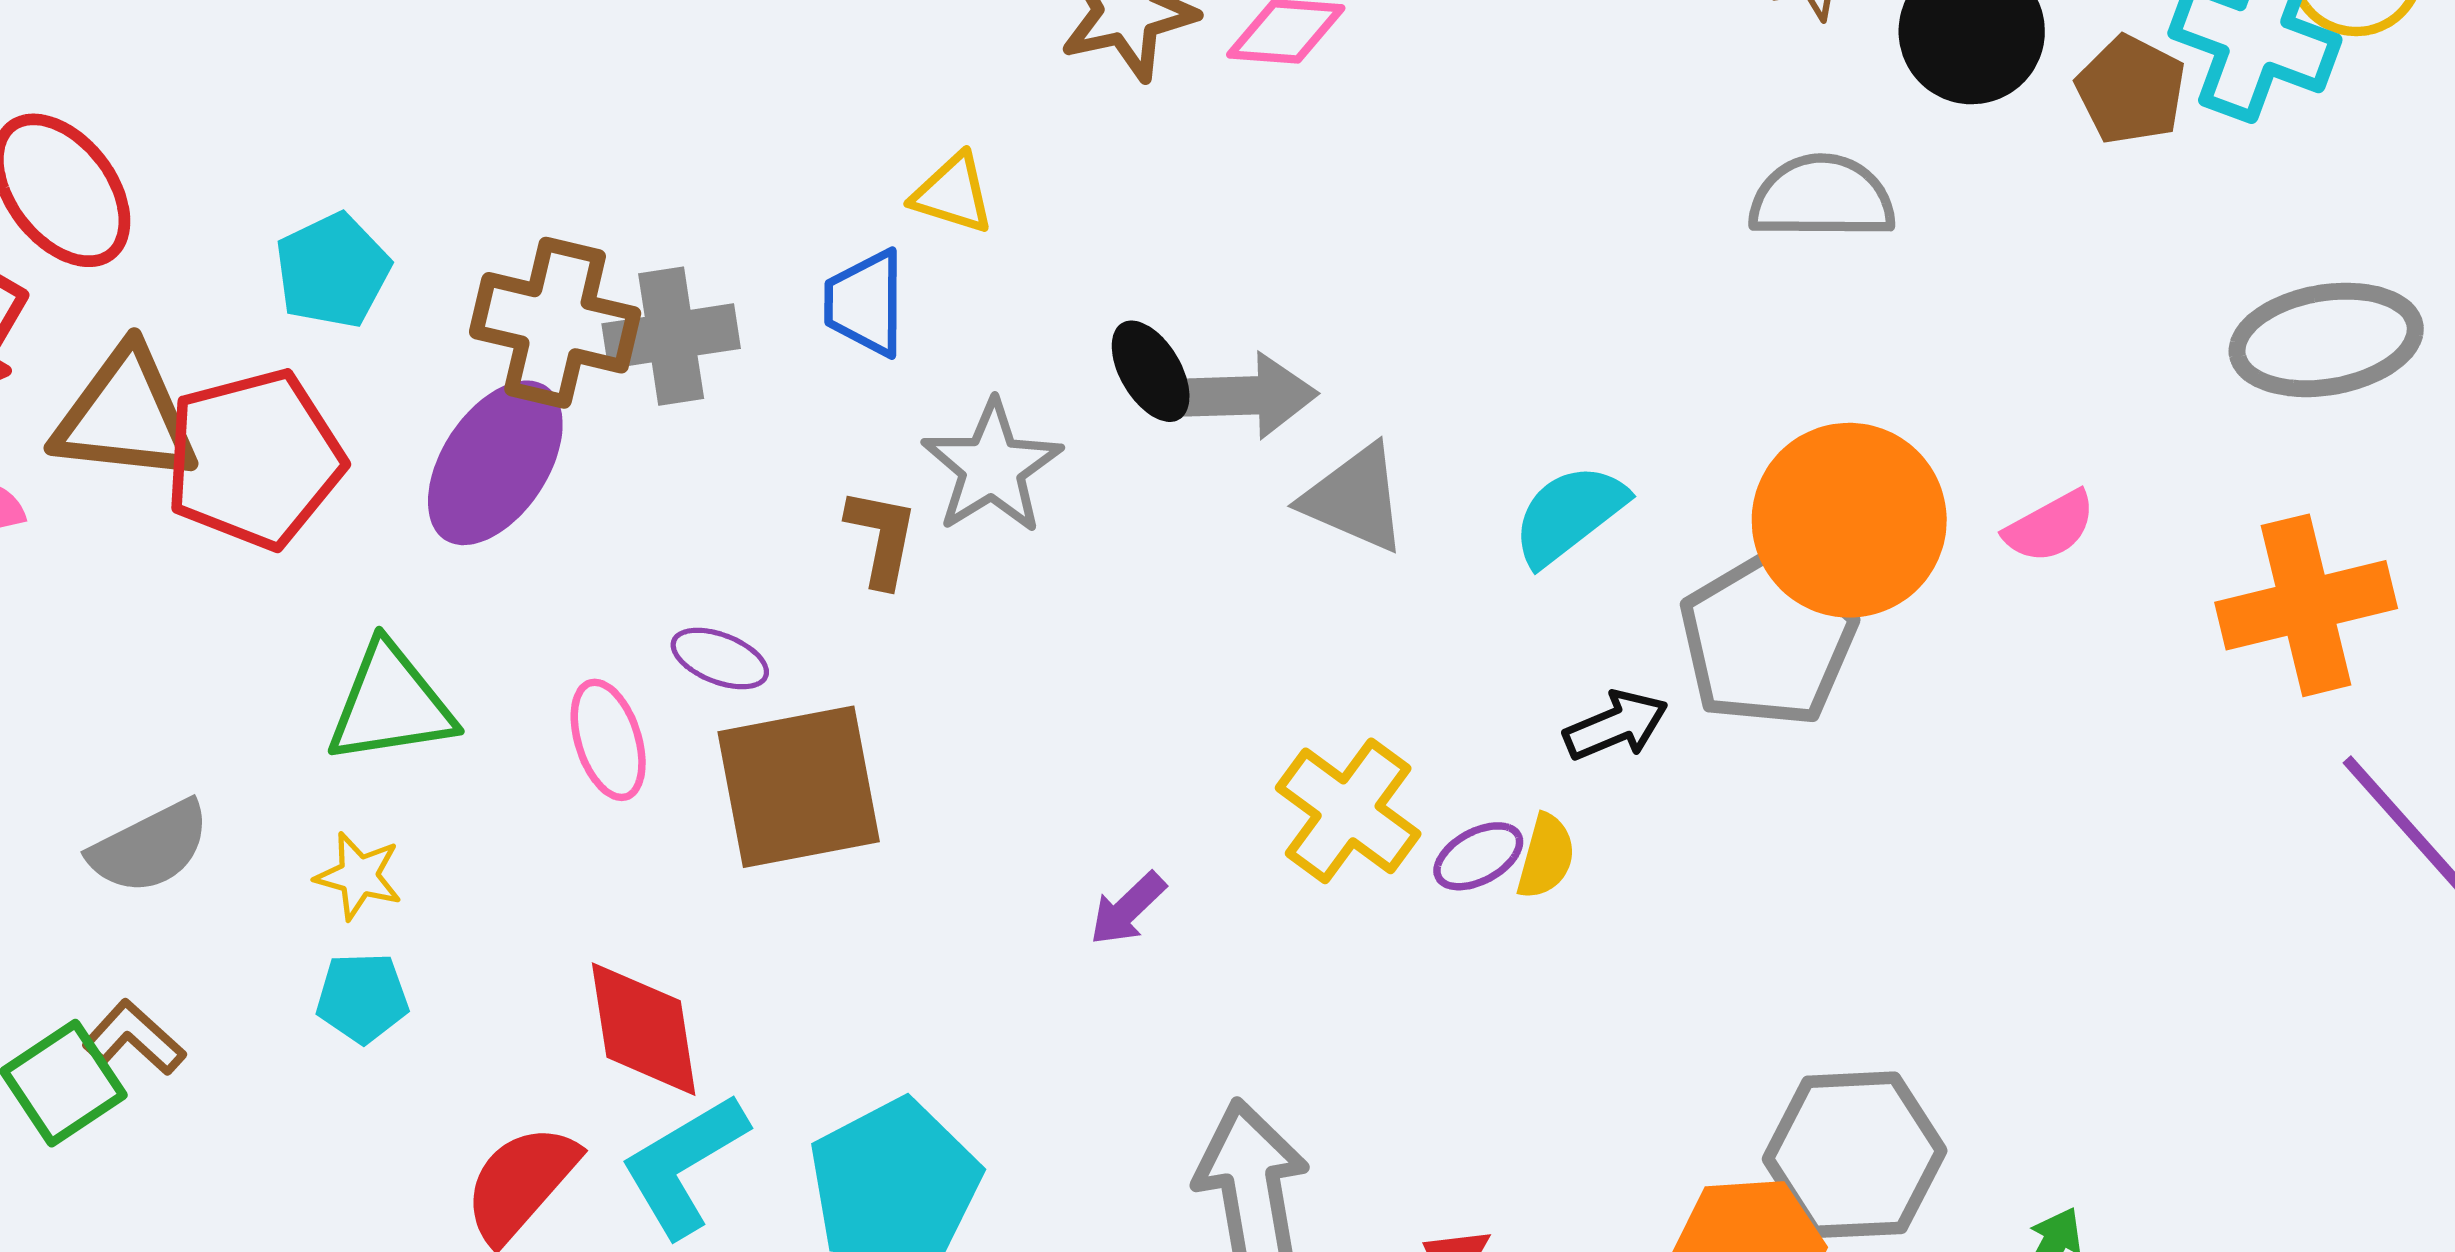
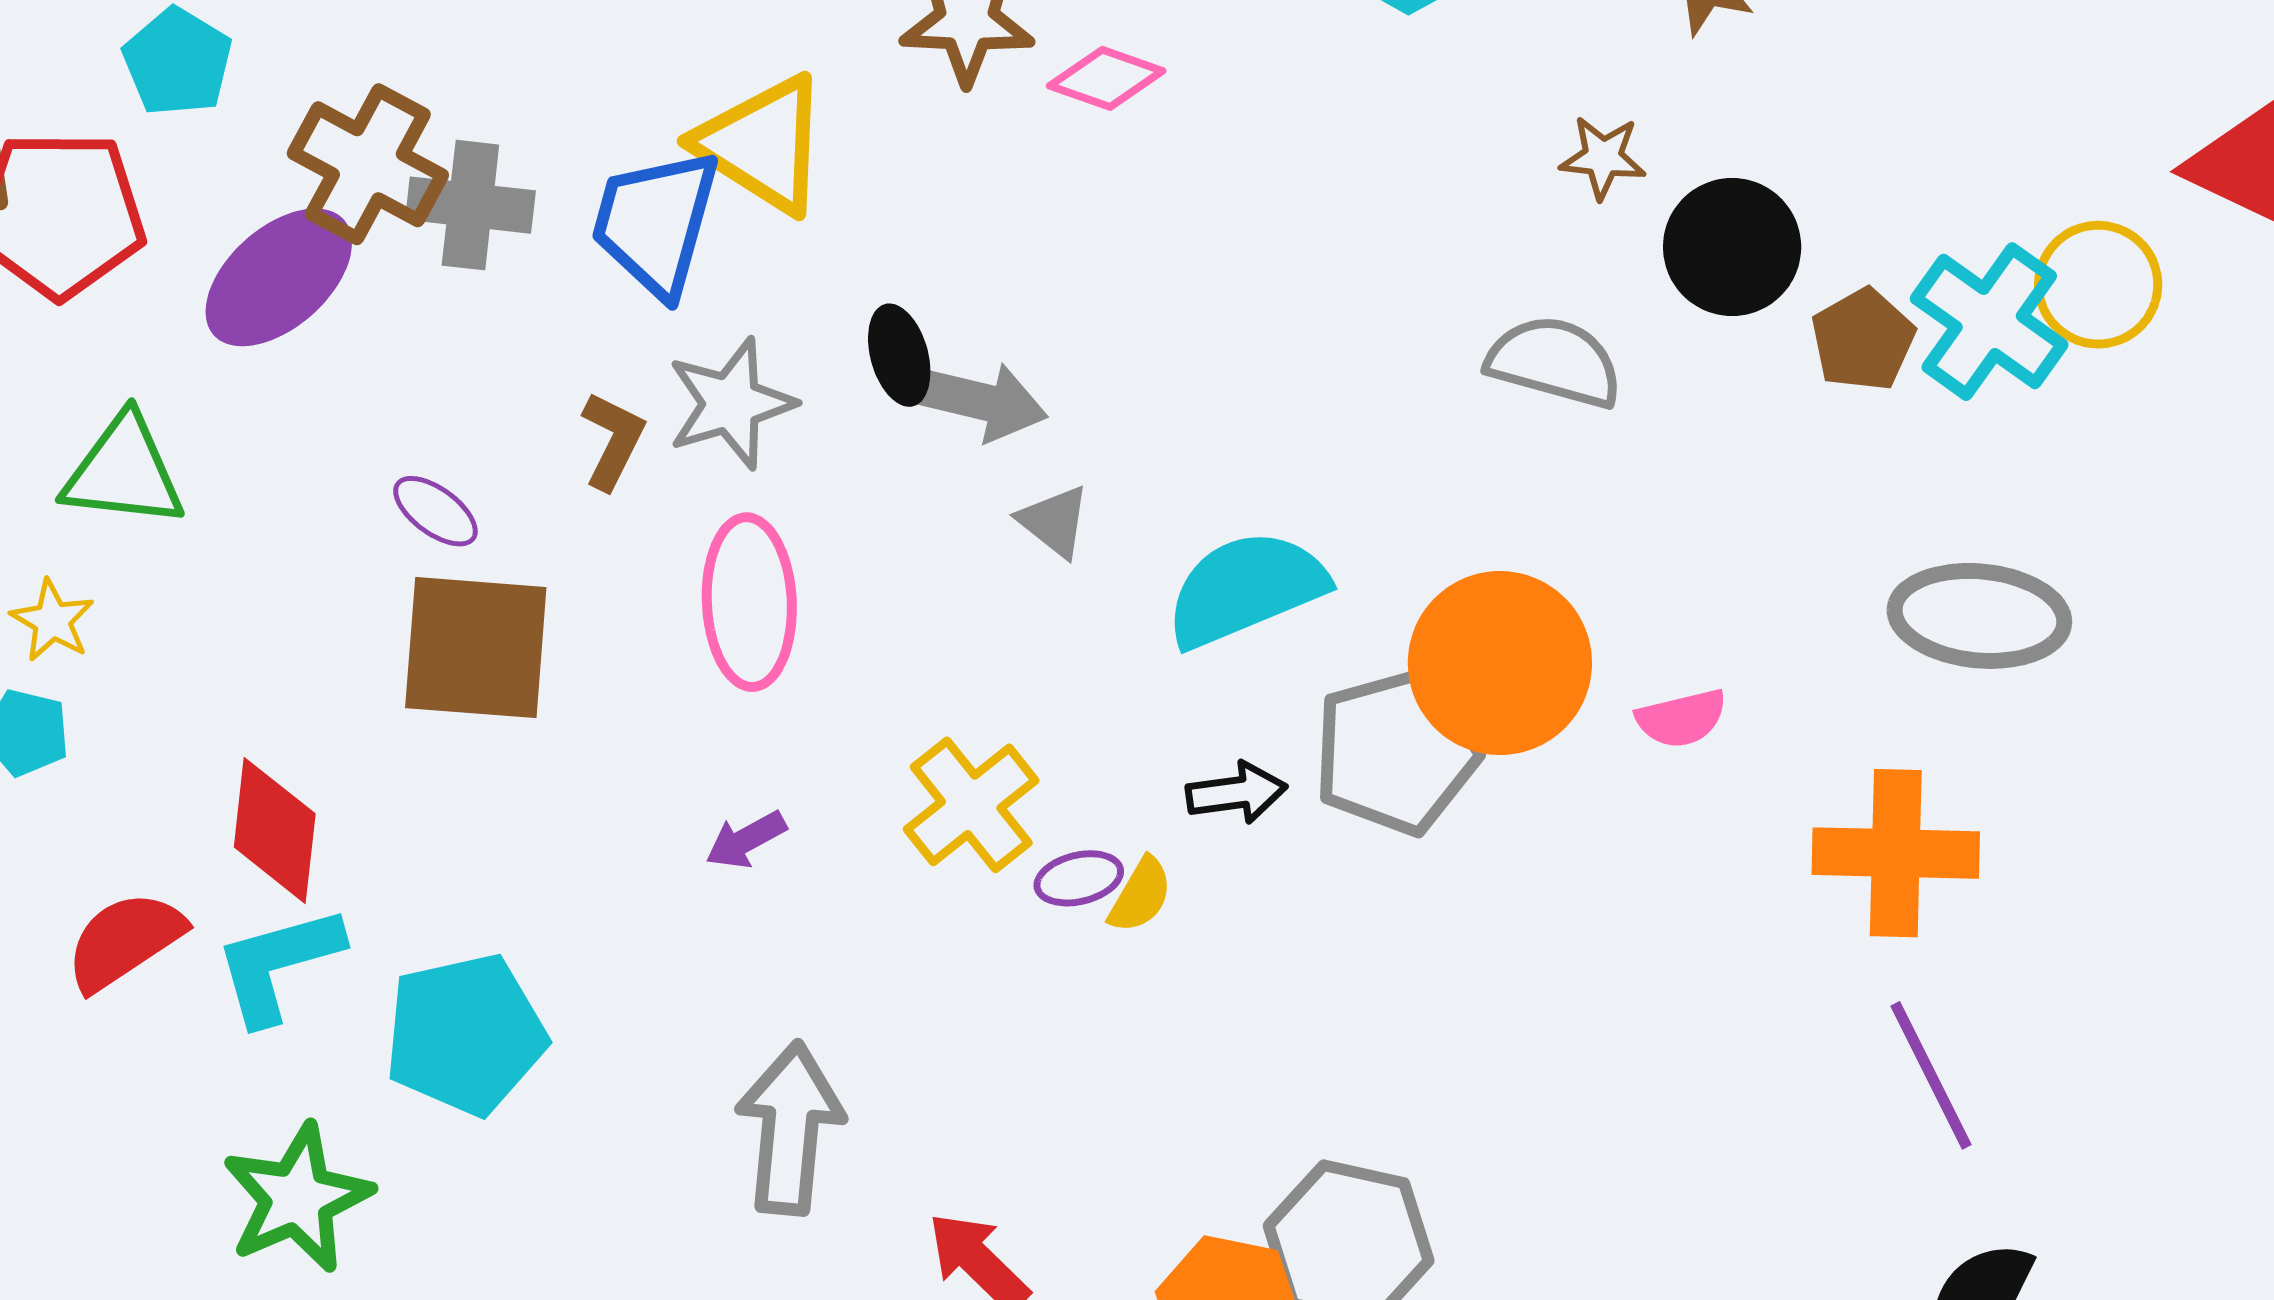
yellow triangle: (953, 194) -> (762, 144), size x1.8
cyan pentagon: (333, 271) -> (178, 62), turned -30
blue trapezoid: (865, 303) -> (656, 223), size x1.5
gray triangle: (1355, 498) -> (1054, 521), size x0.7
cyan semicircle: (1569, 514) -> (1246, 589), size x1.4
pink ellipse: (608, 740) -> (749, 602), moved, size x1.5

